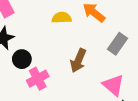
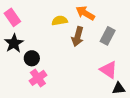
brown arrow: (78, 61) -> (78, 37), moved
pink cross: (38, 79) -> (38, 78), moved

